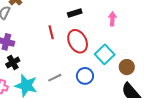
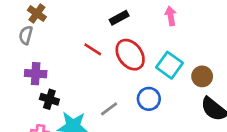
red line: (51, 32) -> (93, 49), turned -32
black cross: (13, 62) -> (49, 99), turned -32

